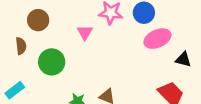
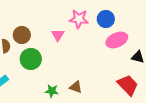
brown circle: (38, 20) -> (22, 35), moved

